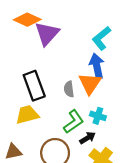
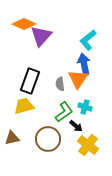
black rectangle: (34, 86) -> (30, 81), turned 40
black arrow: (87, 138) -> (76, 126), turned 72

